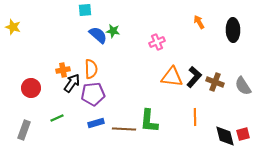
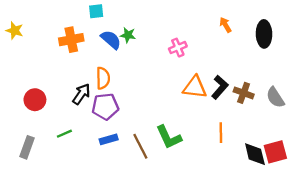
orange cross: (63, 70) -> (71, 40), moved, size x1.5
green L-shape: (149, 121) -> (169, 137), turned -30
brown line: (124, 129) -> (140, 146), turned 60
red square: (243, 134) -> (275, 152), size x1.5

